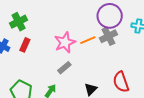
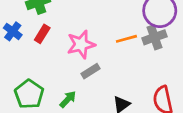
pink star: (65, 42) -> (81, 44), moved

